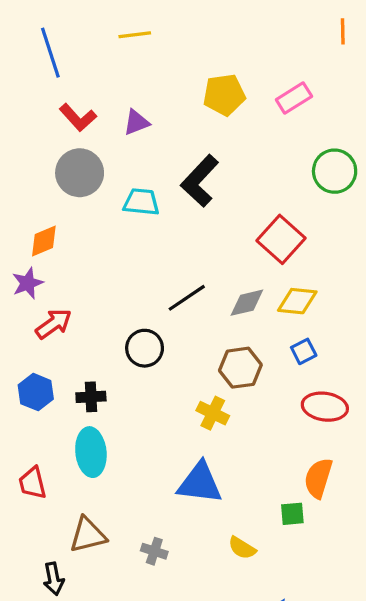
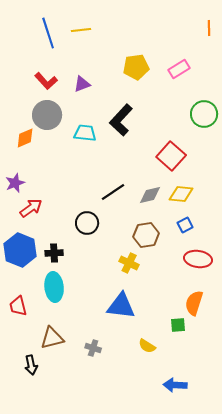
blue line: (50, 53) -> (48, 33), moved
orange diamond: (44, 241) -> (25, 138), moved
blue hexagon: (36, 392) -> (20, 250), size x1.5

